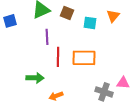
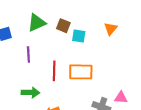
cyan square: (90, 23) -> (79, 36), moved
purple line: (47, 37) -> (28, 54), moved

